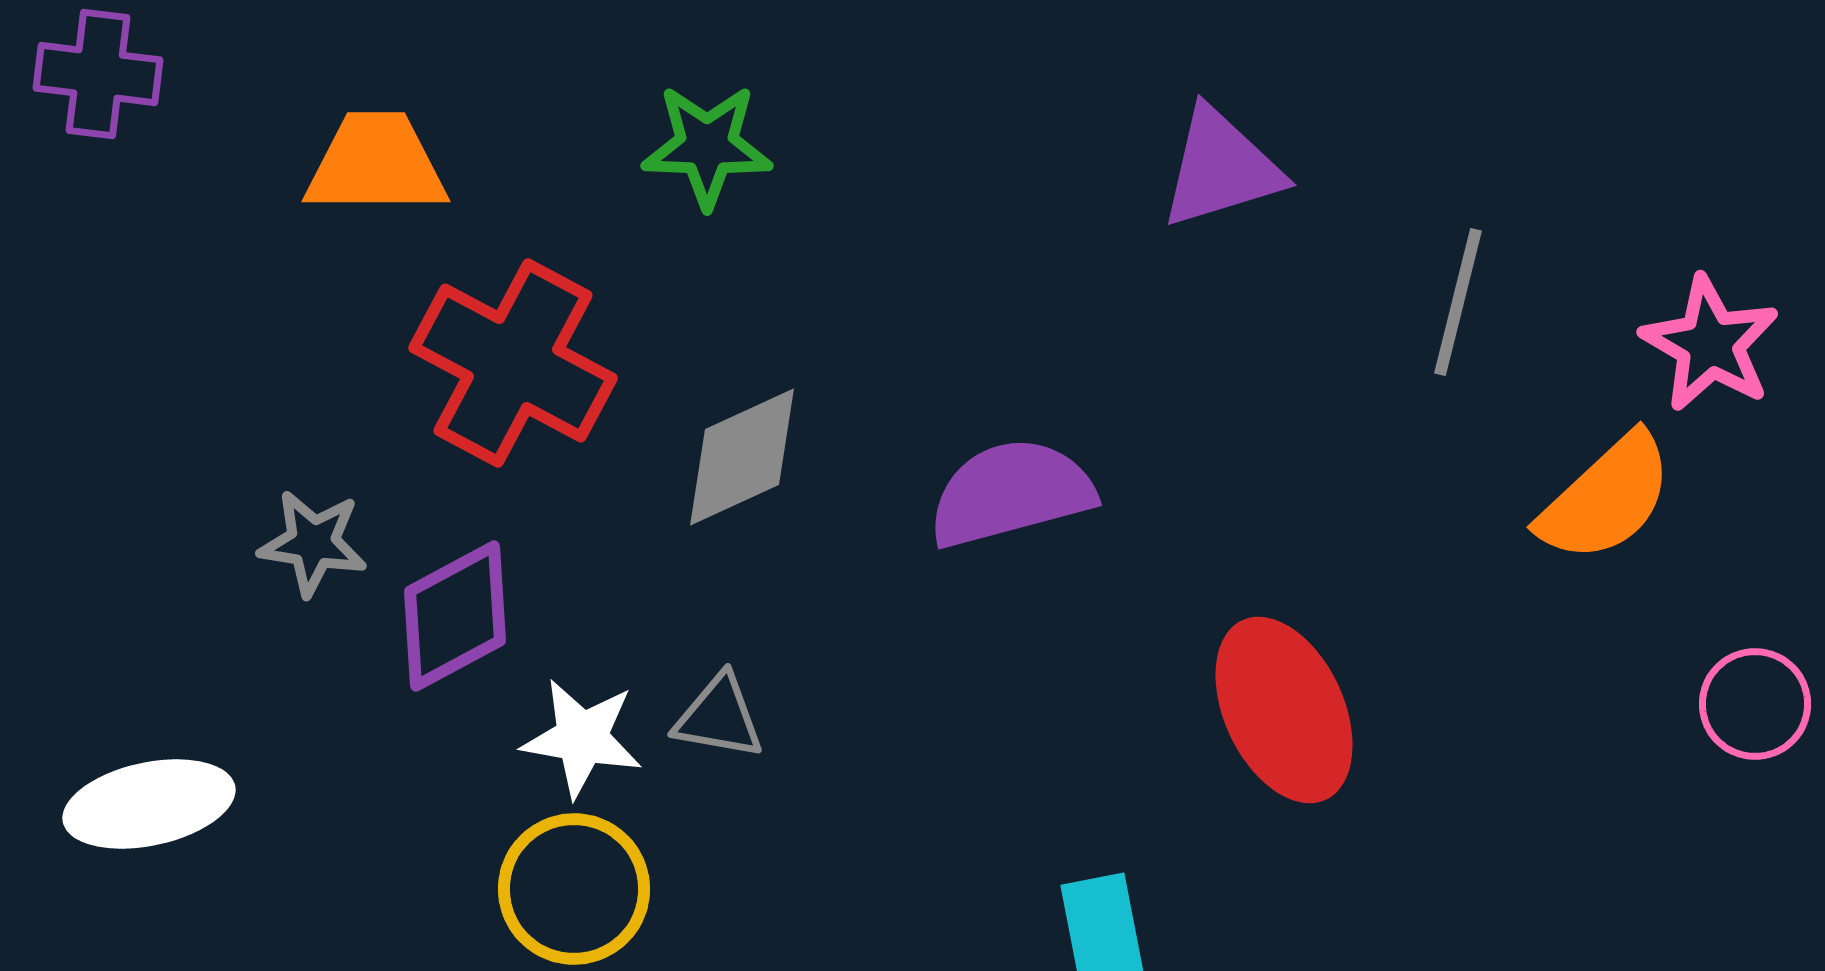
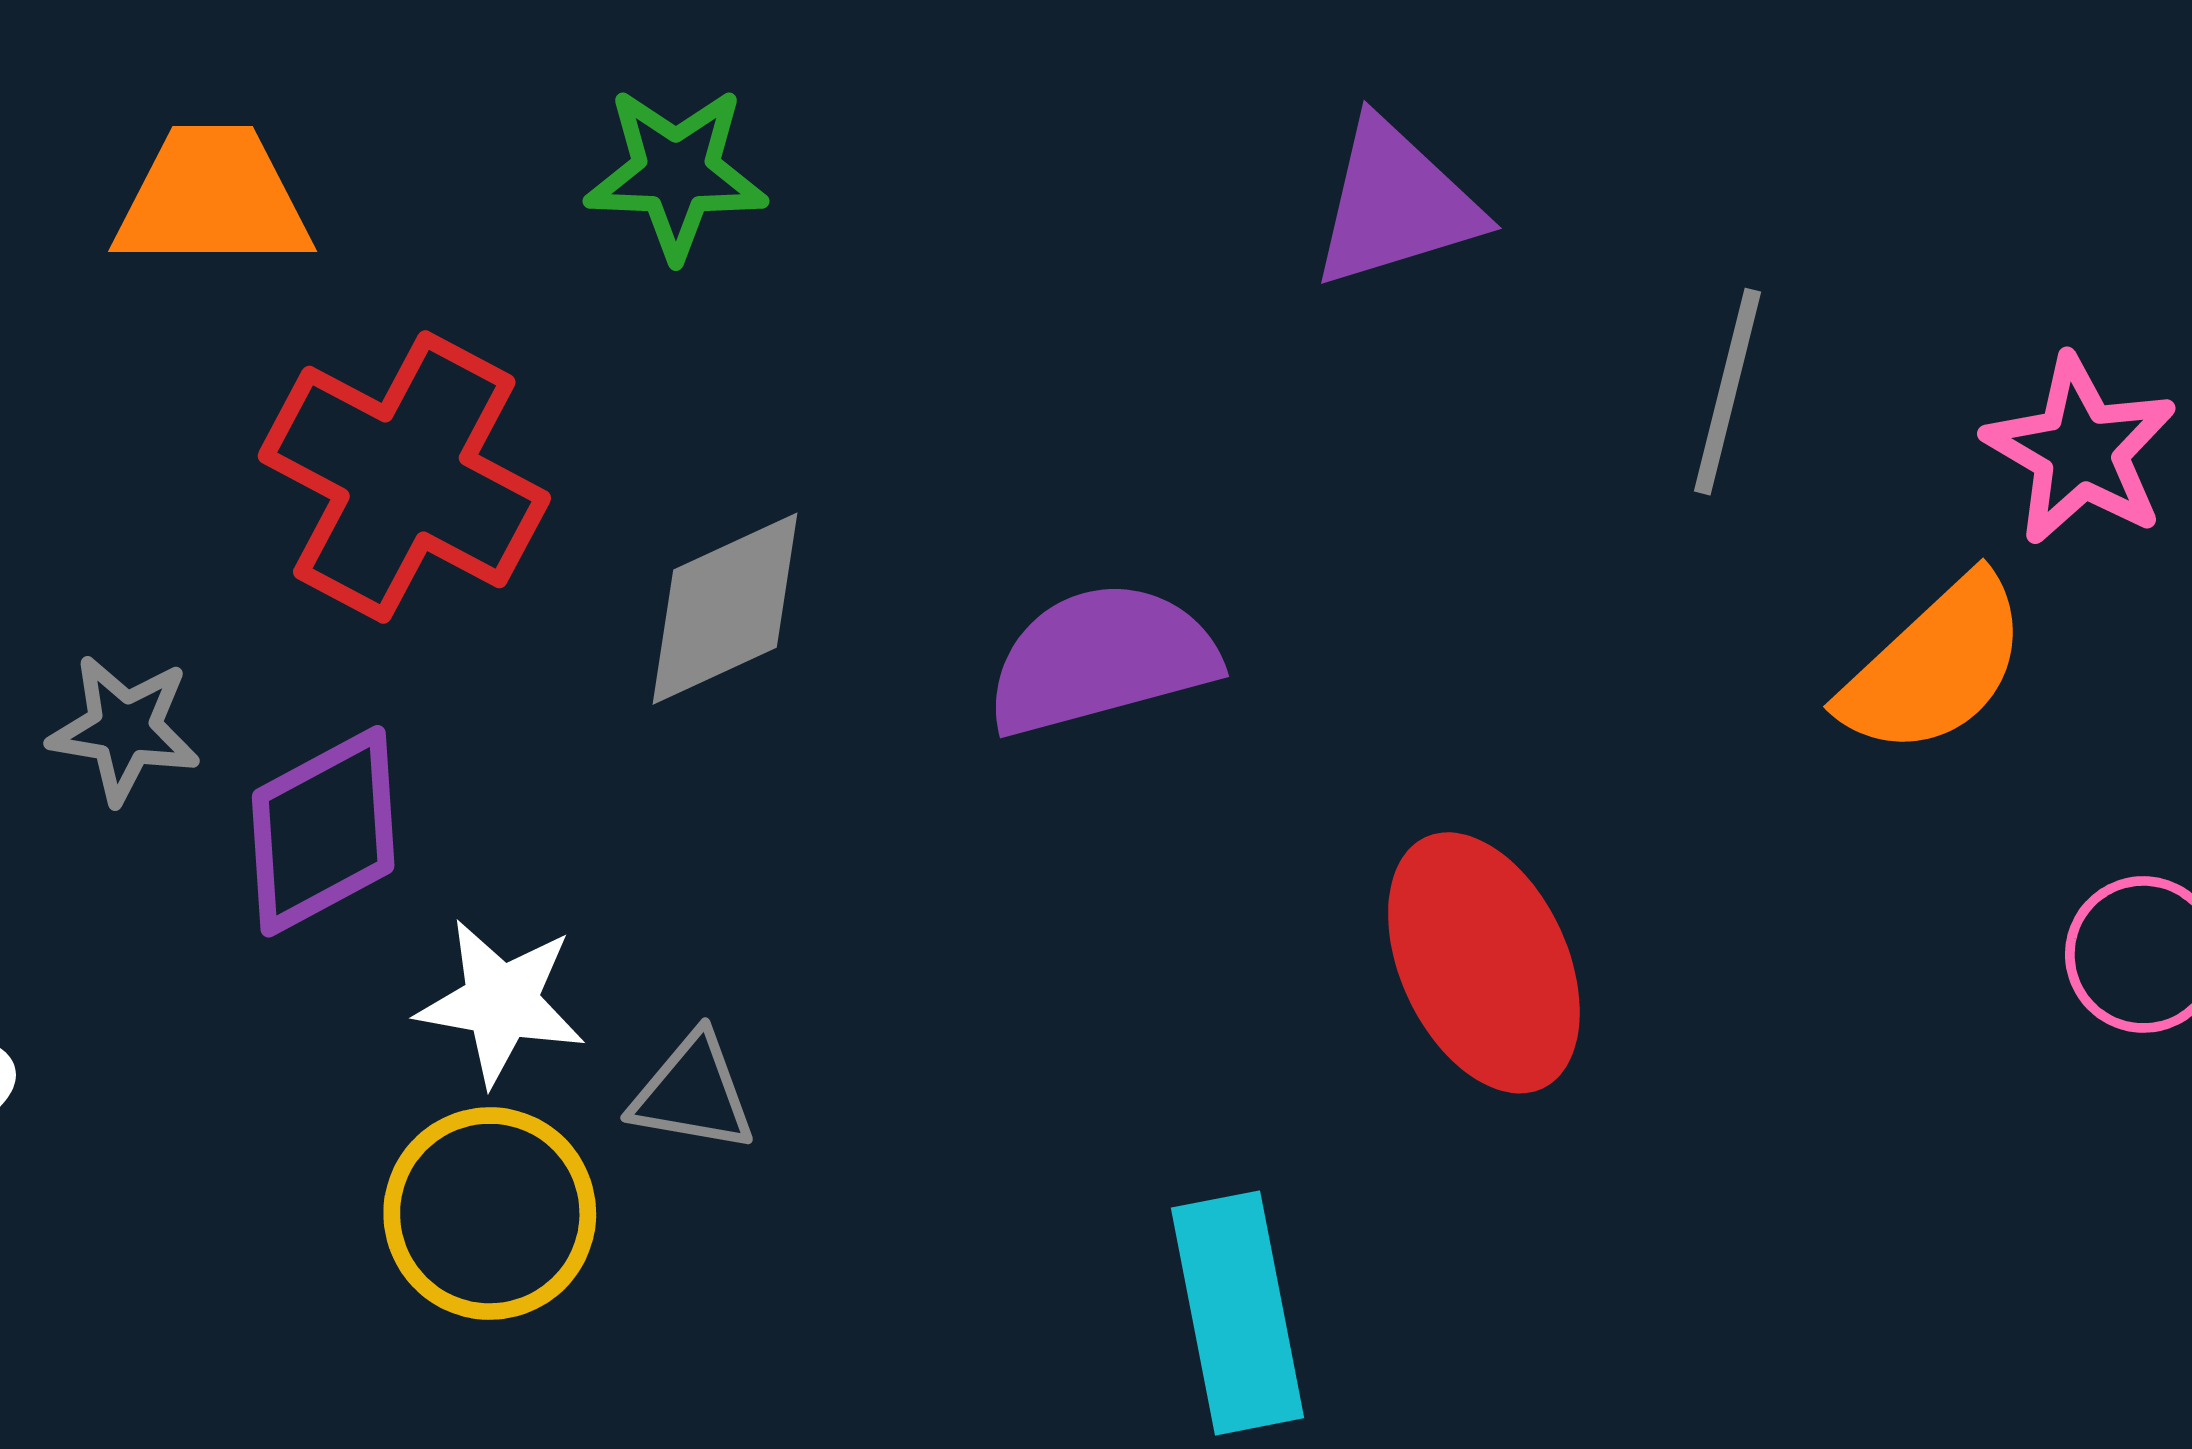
gray triangle: (719, 717) -> (693, 1093), moved

